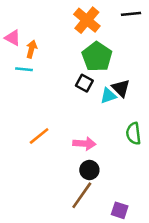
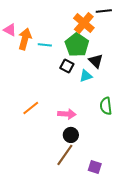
orange cross: (87, 20) -> (84, 23), moved
orange arrow: (31, 49) -> (25, 39), size x1.5
cyan line: (24, 69) -> (45, 45), moved
black triangle: (121, 88) -> (96, 61), moved

